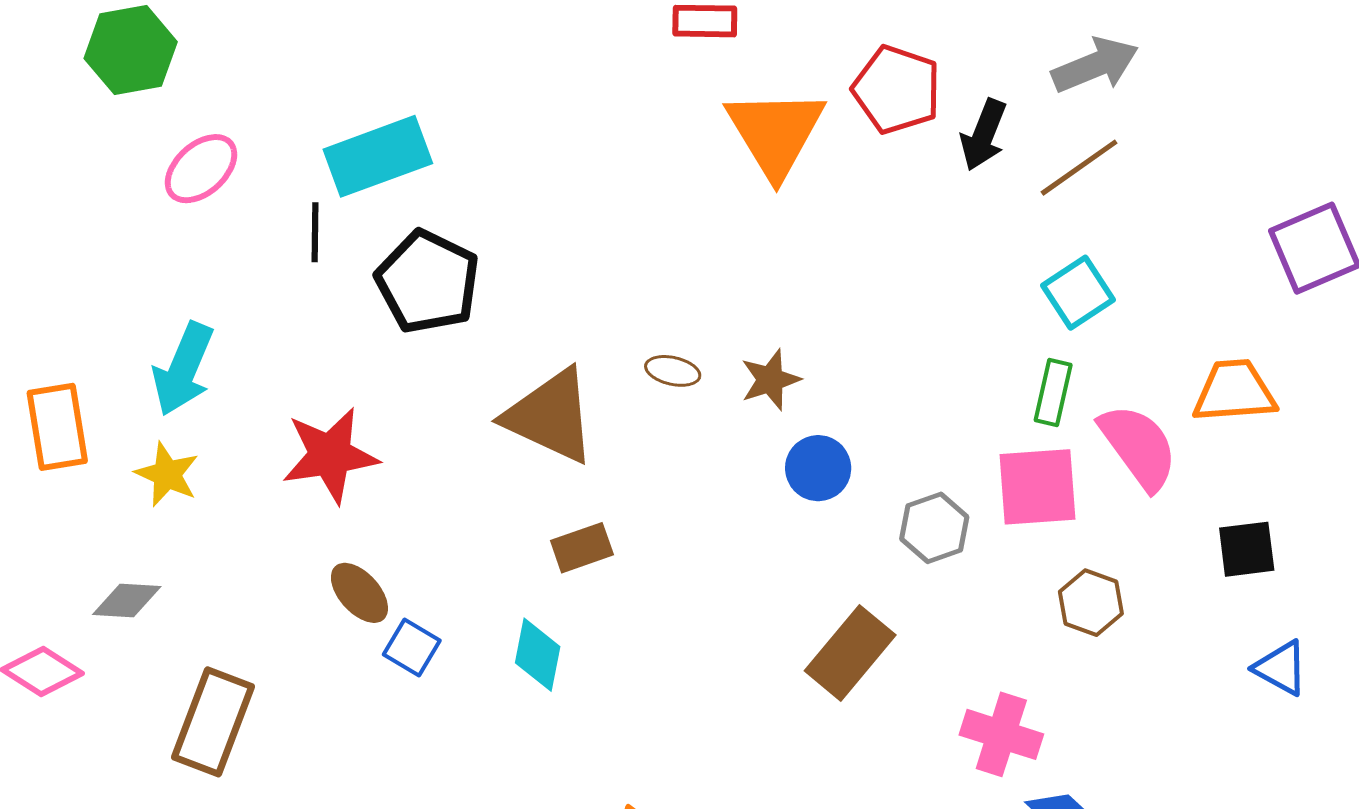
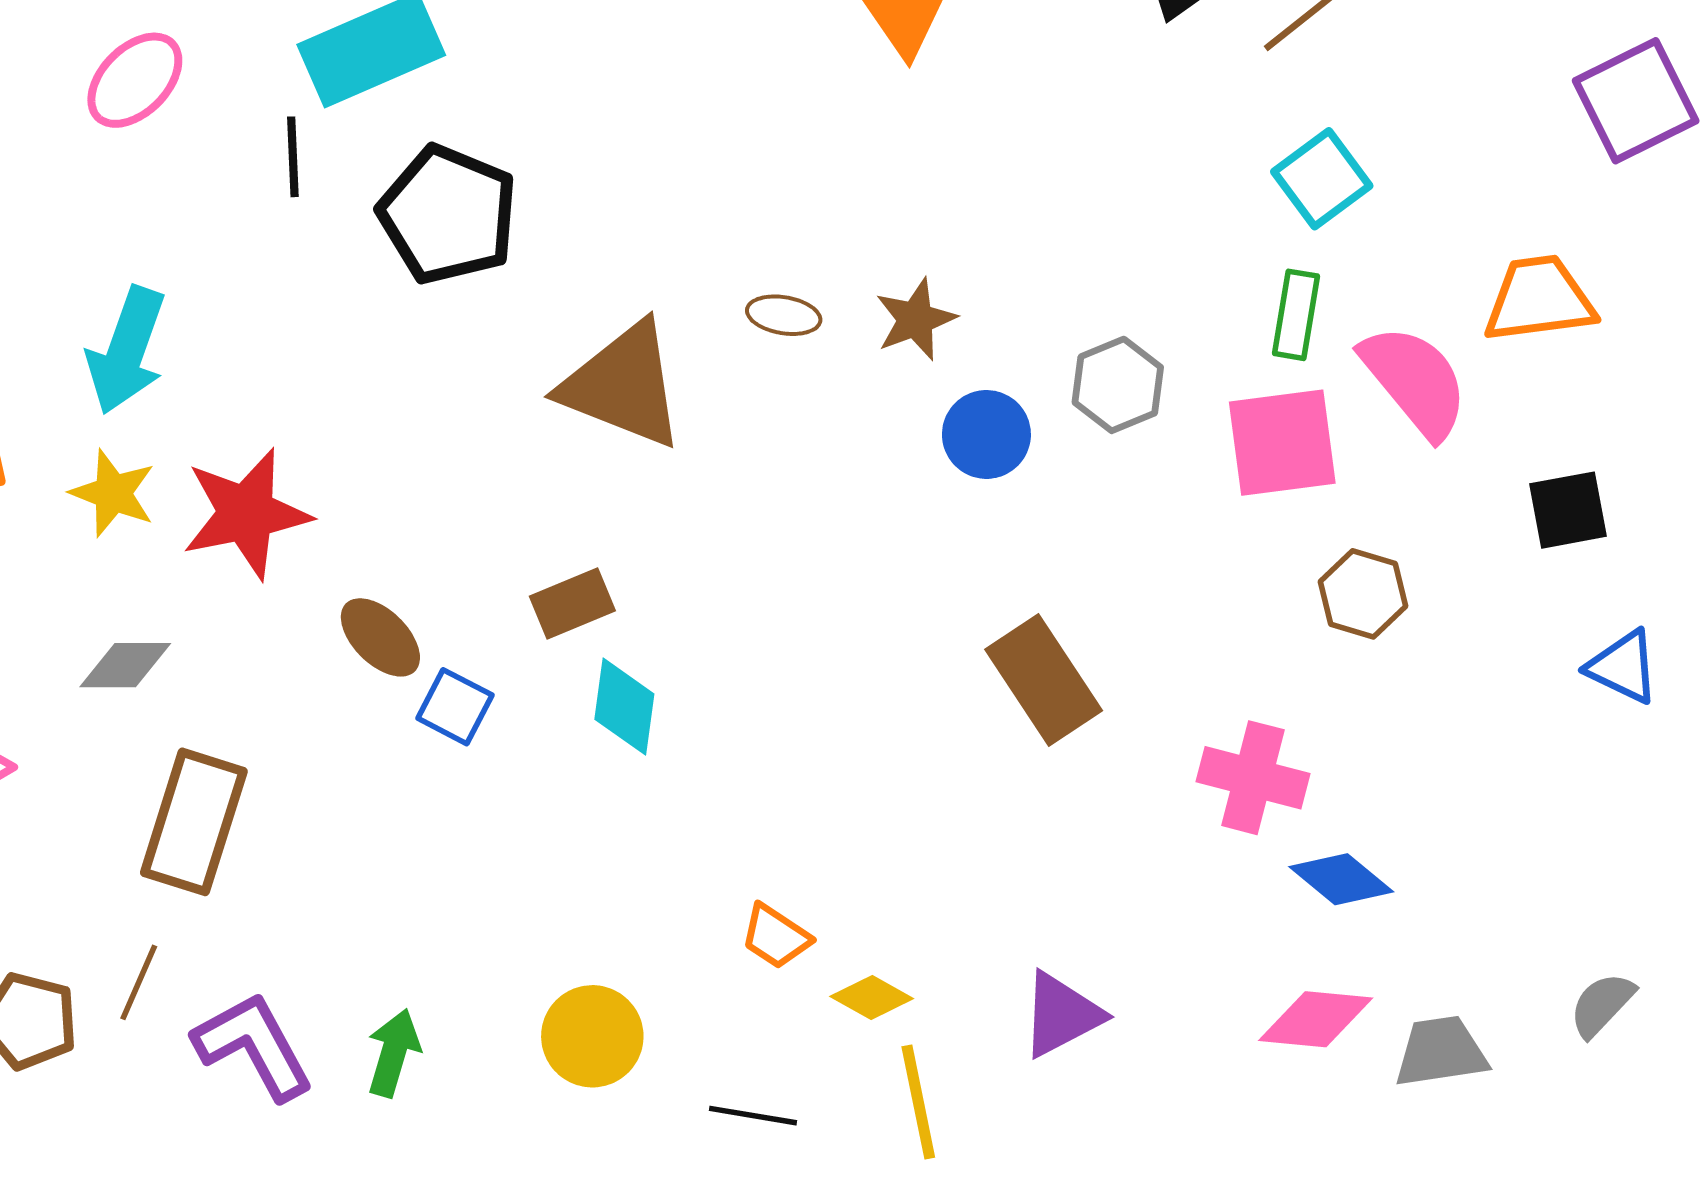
red star: (330, 455) -> (246, 514), moved
gray hexagon: (934, 528) -> (1118, 385), moved
brown rectangle: (582, 548) -> (572, 603), moved
gray diamond: (127, 601) -> (125, 665), moved
brown rectangle: (850, 653) -> (1044, 680), turned -70

